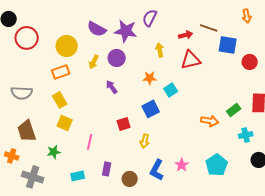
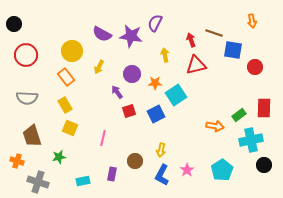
red arrow: (186, 35) -> (191, 40), turned -96
red circle: (27, 38) -> (26, 55), moved
purple circle: (117, 58) -> (132, 74), moved
orange rectangle: (61, 72) -> (66, 77), turned 72
cyan square: (171, 90) -> (176, 95), size x1.5
red square: (124, 124) -> (129, 111), moved
cyan cross: (246, 135) -> (251, 140), size x1.6
yellow arrow: (145, 141) -> (161, 150), moved
pink line: (90, 142) -> (103, 138), moved
brown circle: (130, 179) -> (135, 161), moved

